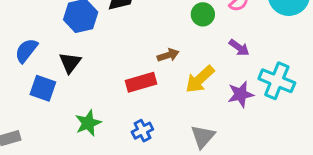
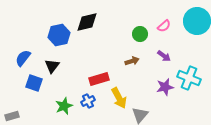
brown arrow: (168, 55) -> (132, 61), moved
yellow arrow: (200, 79) -> (119, 98), moved, turned -75
blue cross: (142, 131) -> (88, 101), moved

